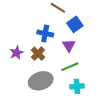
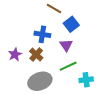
cyan cross: (77, 86) -> (86, 80), moved

